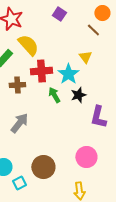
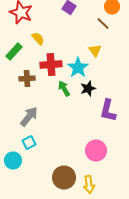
yellow semicircle: (28, 45) -> (38, 38), size x0.6
brown circle: (43, 167) -> (64, 178), moved
cyan square: (19, 183) -> (29, 142), moved

